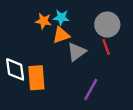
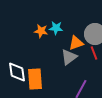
orange triangle: (61, 35) -> (76, 43), moved

